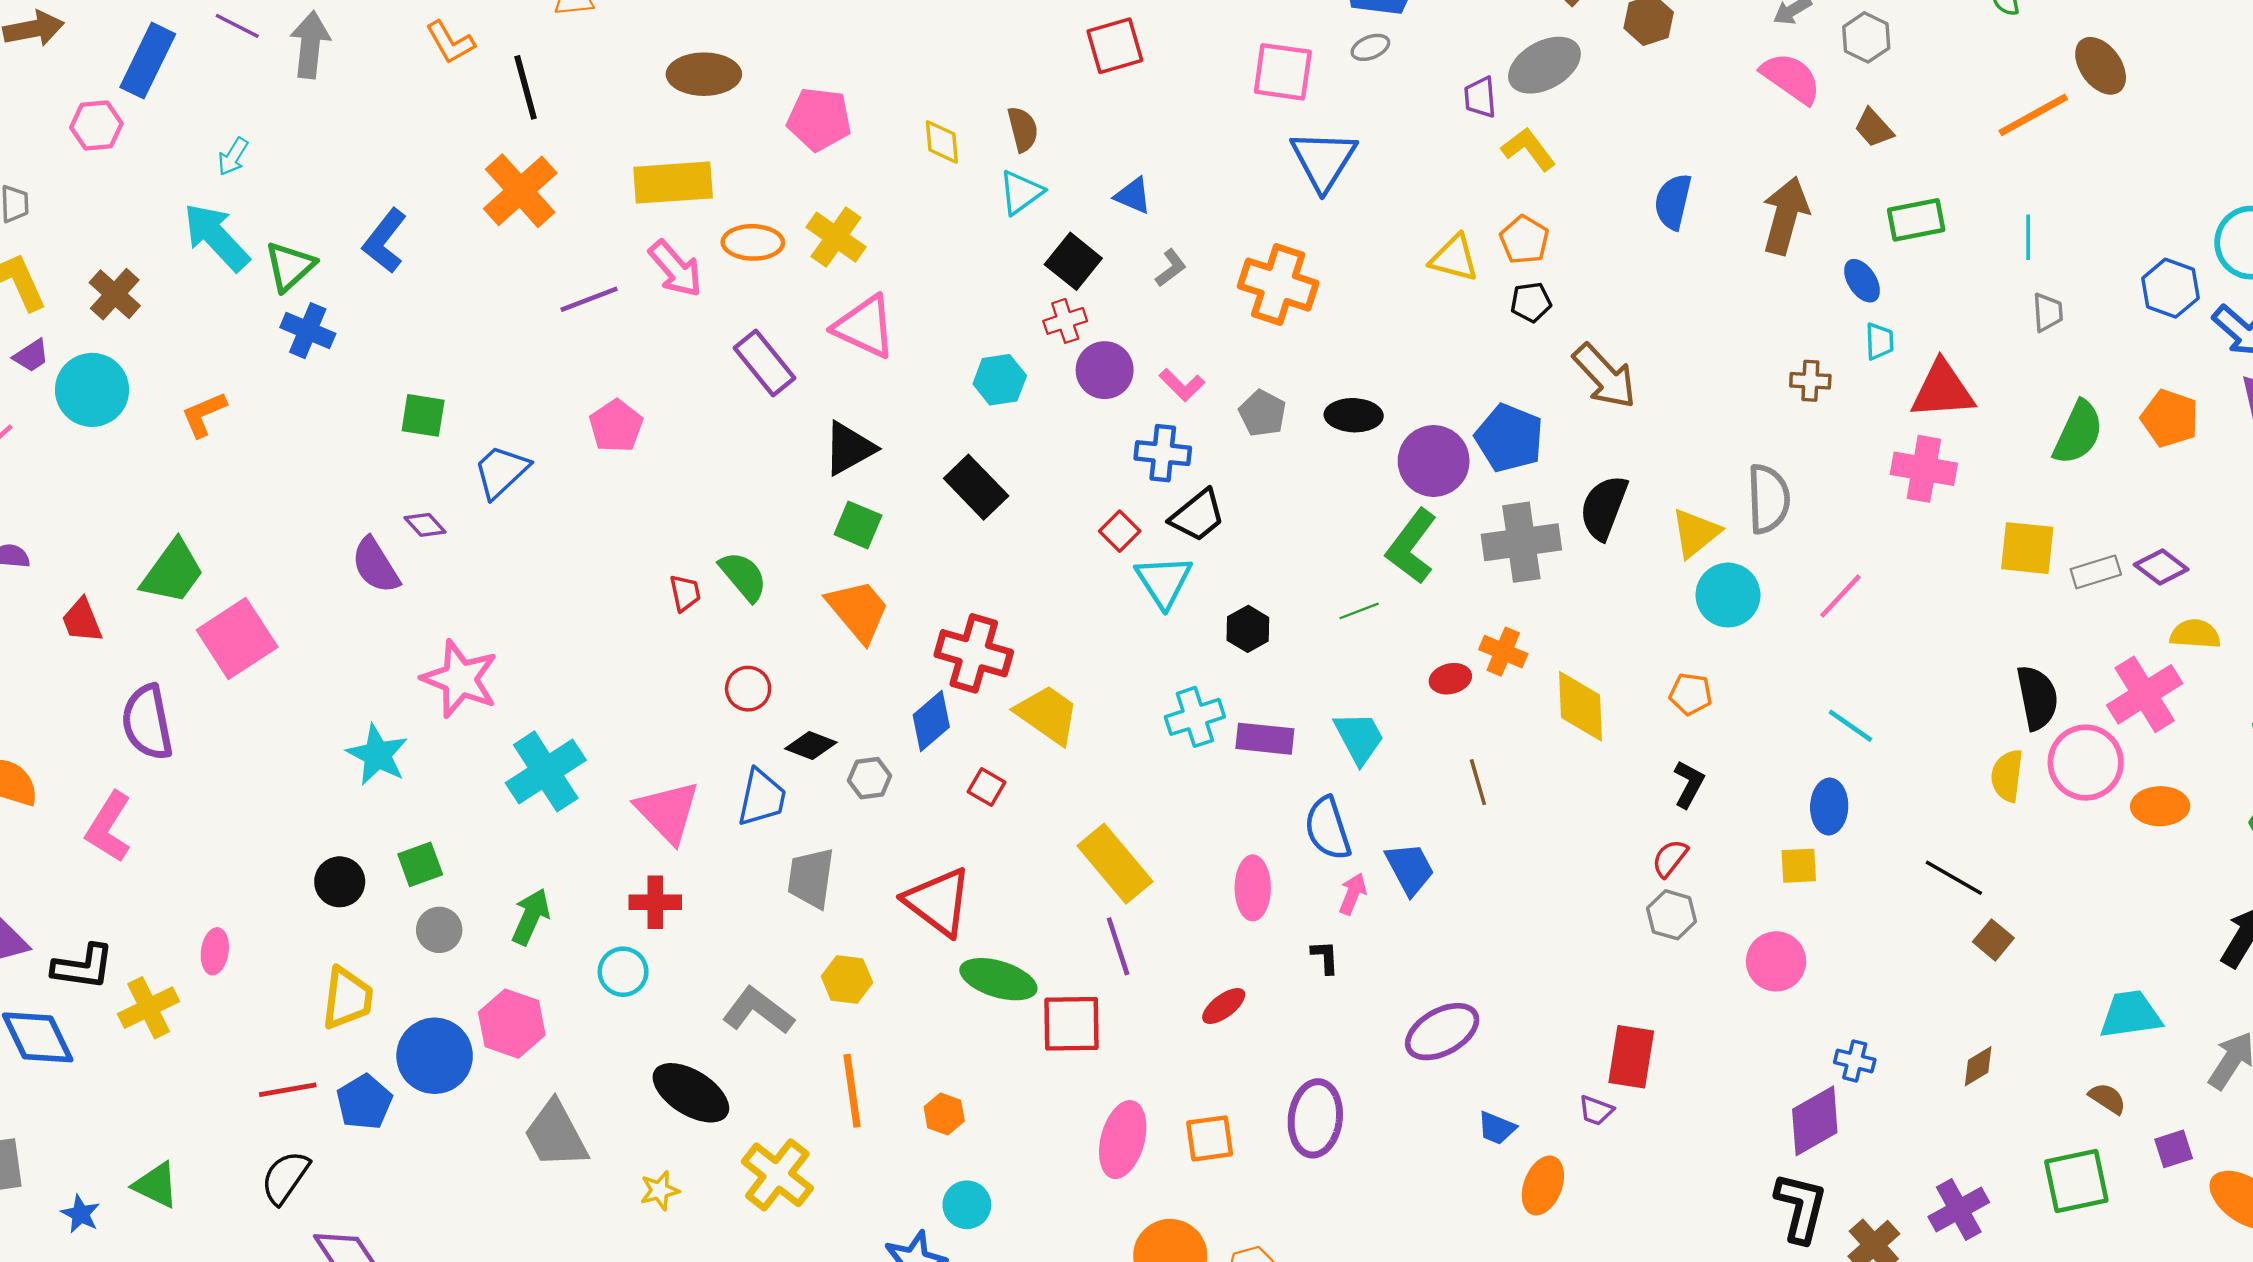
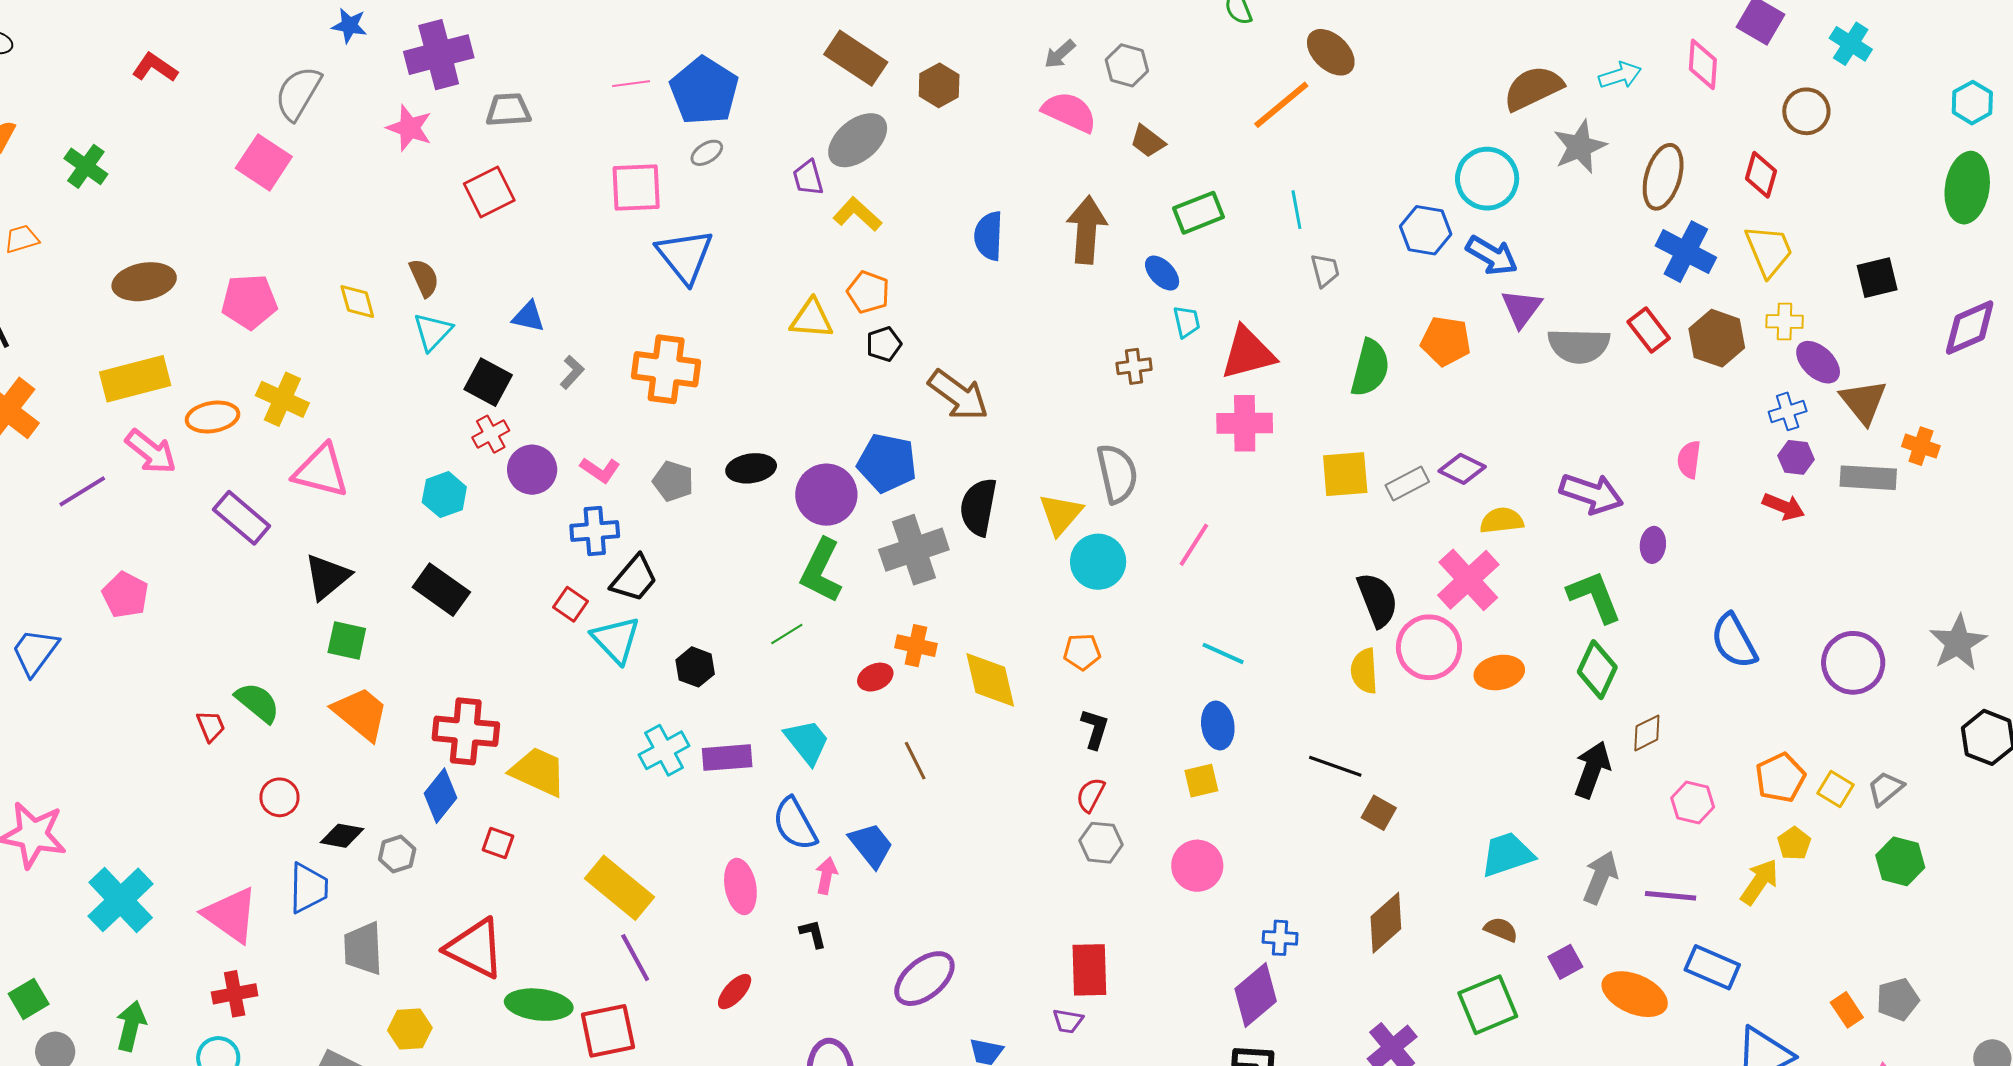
brown diamond: (1978, 1066) -> (1386, 923), size x1.6

